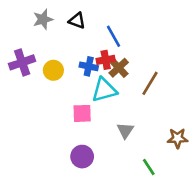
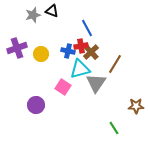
black triangle: (77, 21) -> (52, 11), moved
pink square: (82, 113) -> (63, 87), turned 35
gray triangle: (125, 130) -> (96, 83), moved, size x1.5
purple circle: (82, 157) -> (36, 105), moved

